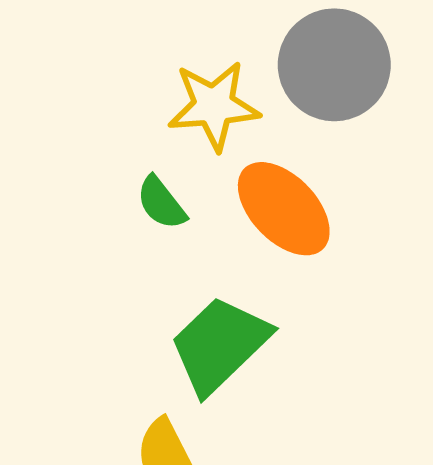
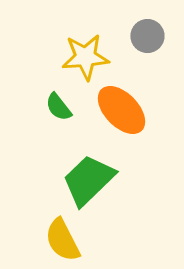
gray circle: (334, 65) -> (147, 36), size x0.6

